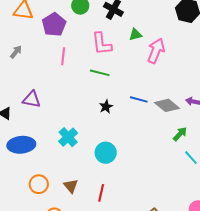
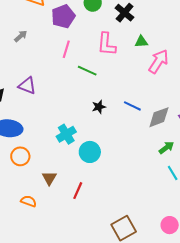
green line: (100, 73) -> (87, 71), moved
gray diamond: (167, 105) -> (159, 117), turned -70
cyan cross: (68, 137) -> (66, 134), moved
orange circle: (39, 184) -> (20, 156), moved

